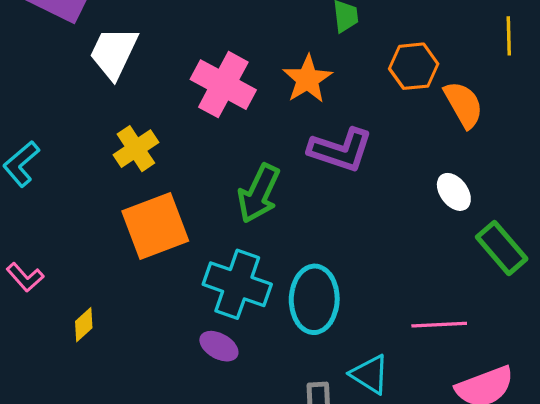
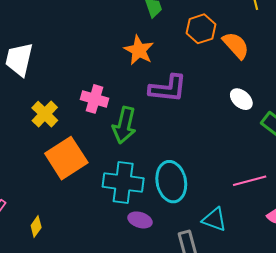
pink cross: (223, 85) -> (95, 99), moved, size x0.7
purple ellipse: (219, 346) -> (140, 220), moved

